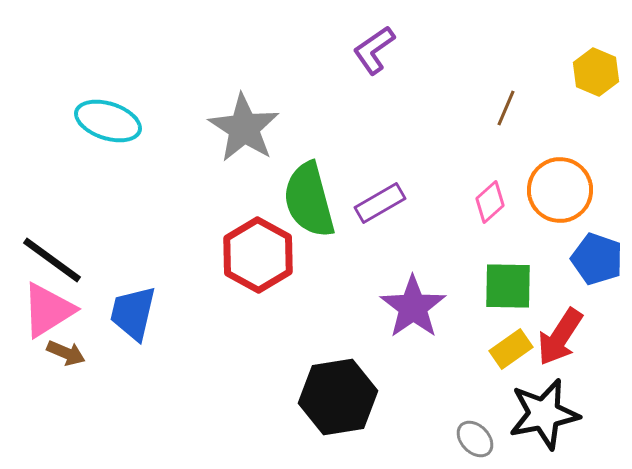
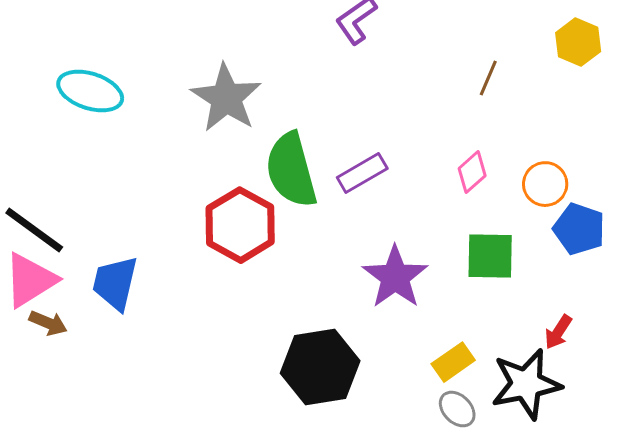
orange circle: (560, 190) -> (545, 184), moved, size x0.7
red arrow: (560, 337) -> (558, 332), moved, size x0.6
yellow rectangle: (511, 349) -> (453, 362), moved

